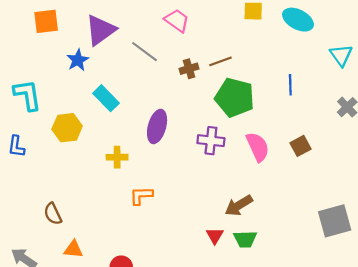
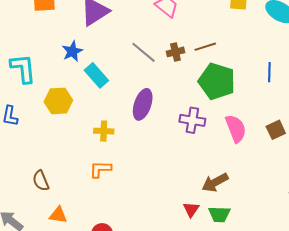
gray line: (144, 52) -> (143, 52), moved
blue star: (78, 60) -> (72, 51), moved
orange L-shape: (141, 196) -> (100, 169), moved

